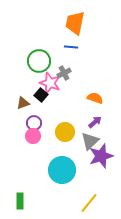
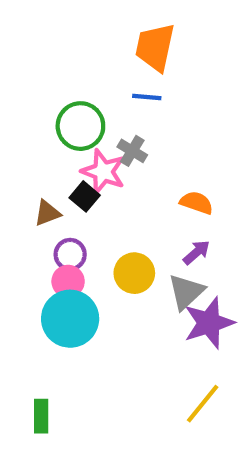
gray cross: (64, 73) -> (132, 151), turned -32
cyan circle: (62, 170) -> (70, 319), moved
yellow line: (89, 203) -> (203, 404), moved

